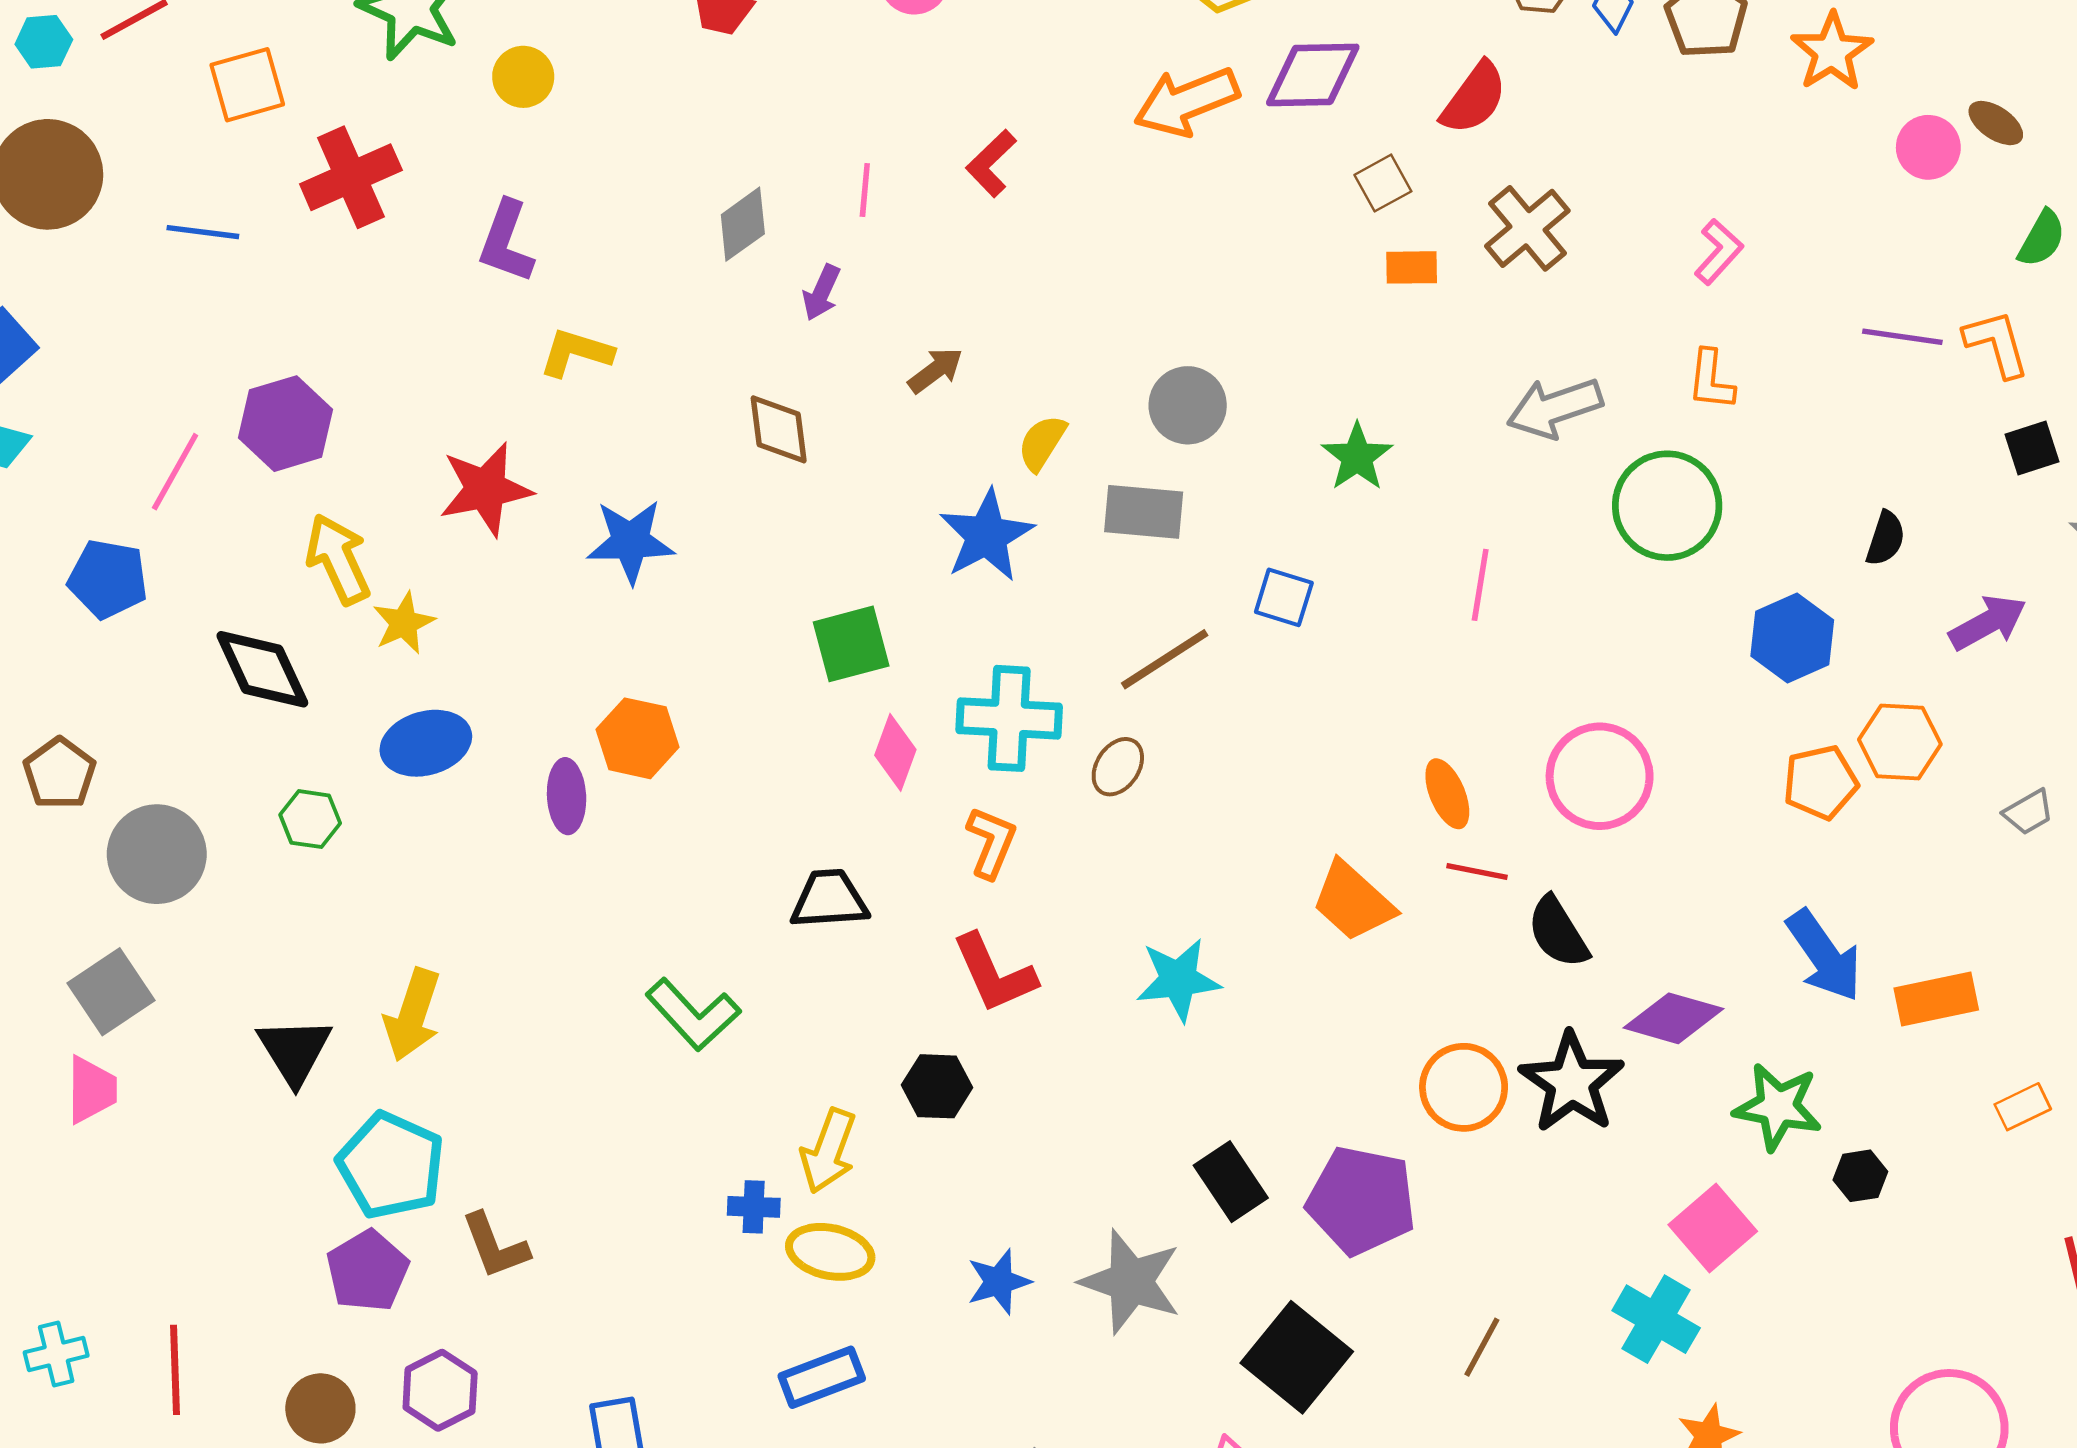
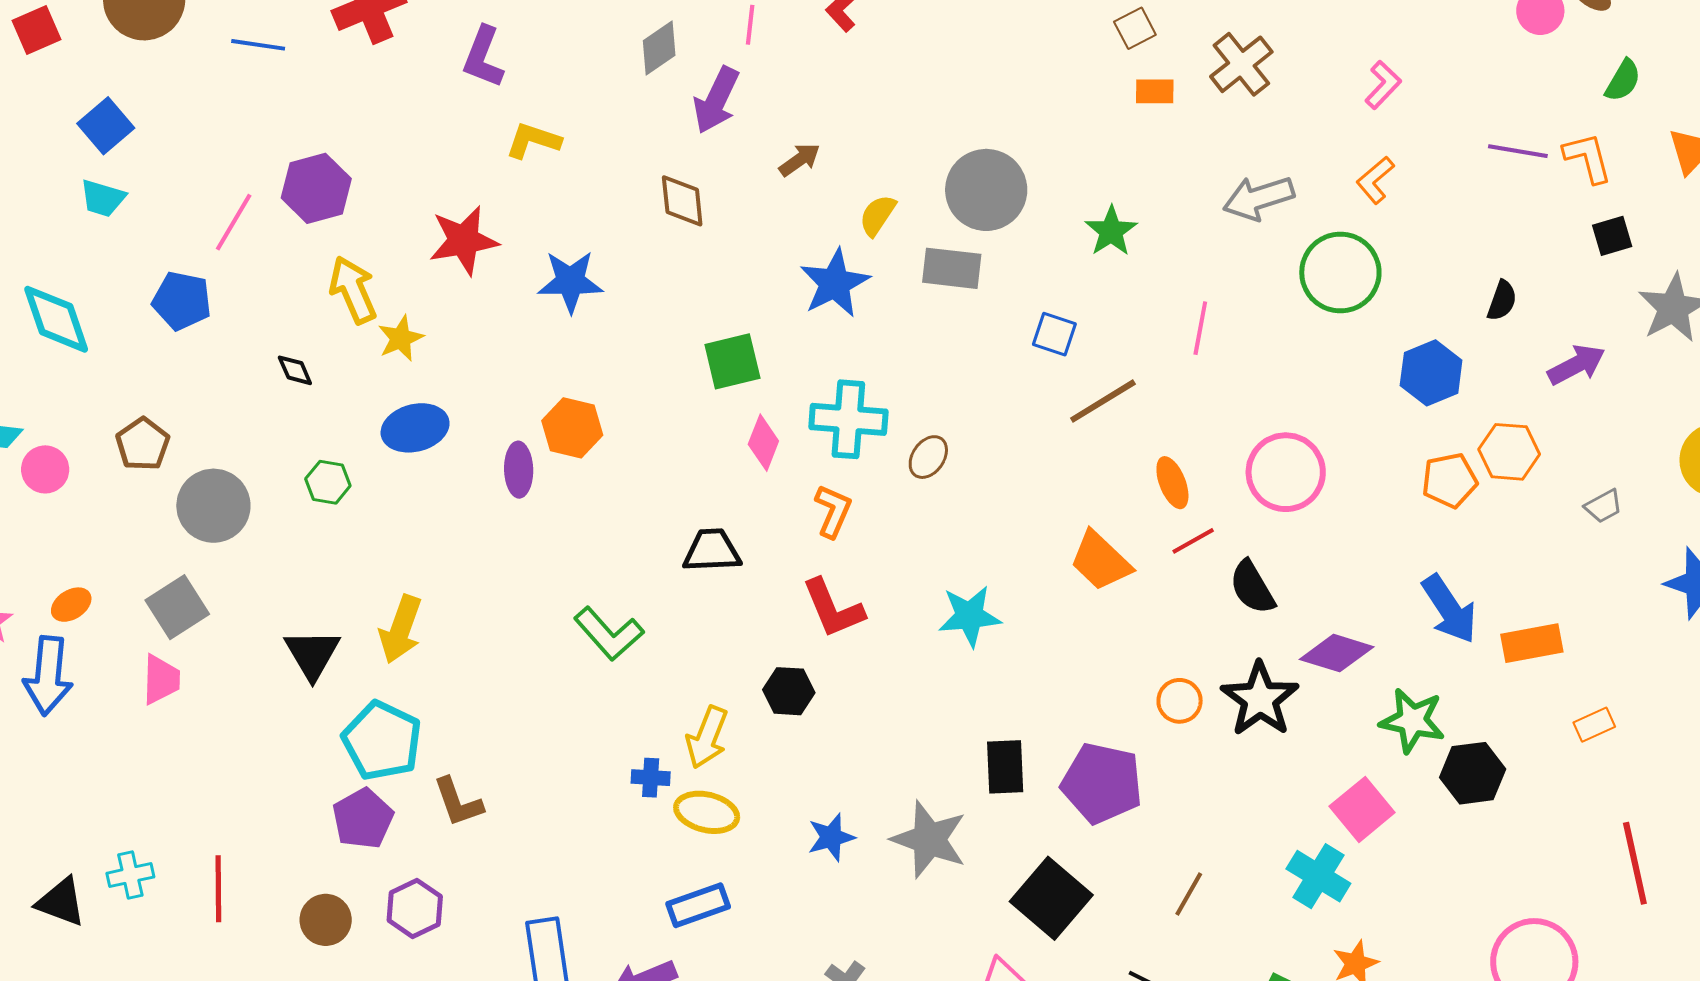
purple arrow: (821, 293) -> (716, 100), size x1.6
orange L-shape: (1711, 380) -> (1375, 180), turned 42
gray circle: (1188, 405) -> (986, 190), size x1.4
brown line: (1165, 659) -> (1103, 401), moved
black diamond: (262, 669) -> (295, 370), size x0.5
red line: (1477, 872) -> (1193, 541), turned -42
orange circle: (1464, 1087) -> (1180, 701), size x0.7
black hexagon: (1860, 1176) -> (1473, 773), size x1.6
black rectangle: (1231, 1182) -> (1005, 767), turned 30

